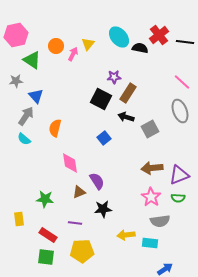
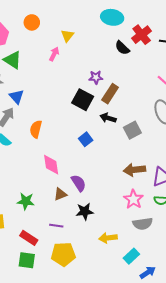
cyan ellipse: (119, 37) -> (112, 17), moved, turned -40
yellow triangle: (88, 44) -> (67, 36), moved
orange circle: (56, 46) -> (32, 22), moved
black semicircle: (140, 48) -> (122, 48), turned -147
cyan rectangle: (150, 243) -> (131, 256), moved, turned -49

